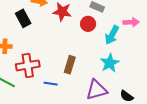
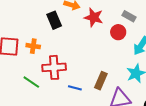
brown rectangle: (70, 65) -> (101, 81), moved

